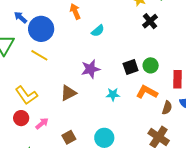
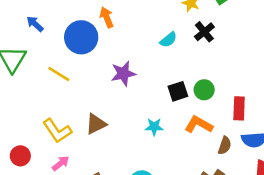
blue circle: (41, 29) -> (81, 37), moved
cyan semicircle: (98, 31) -> (168, 40), moved
purple star: (91, 69) -> (123, 74), moved
yellow L-shape: (26, 95) -> (57, 131), moved
red circle: (21, 118) -> (20, 156), moved

